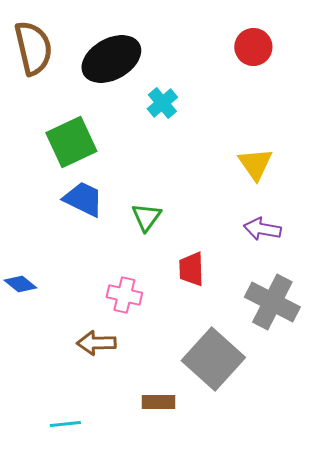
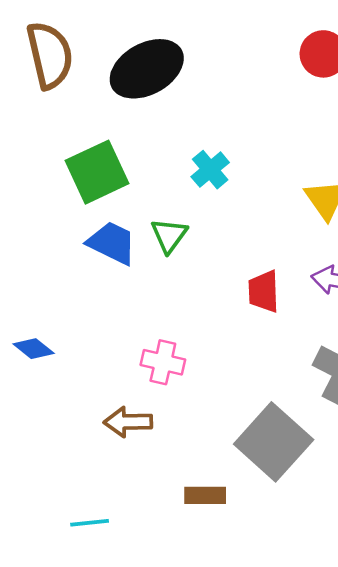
cyan cross: (162, 103) -> (210, 170), moved
green triangle: (146, 217) -> (169, 235), moved
red trapezoid: (191, 269) -> (264, 291), moved

